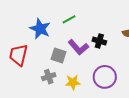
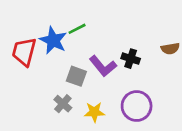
green line: (69, 19) -> (77, 29), moved
red trapezoid: (18, 55) -> (24, 52), moved
gray cross: (49, 77) -> (63, 104), turned -32

